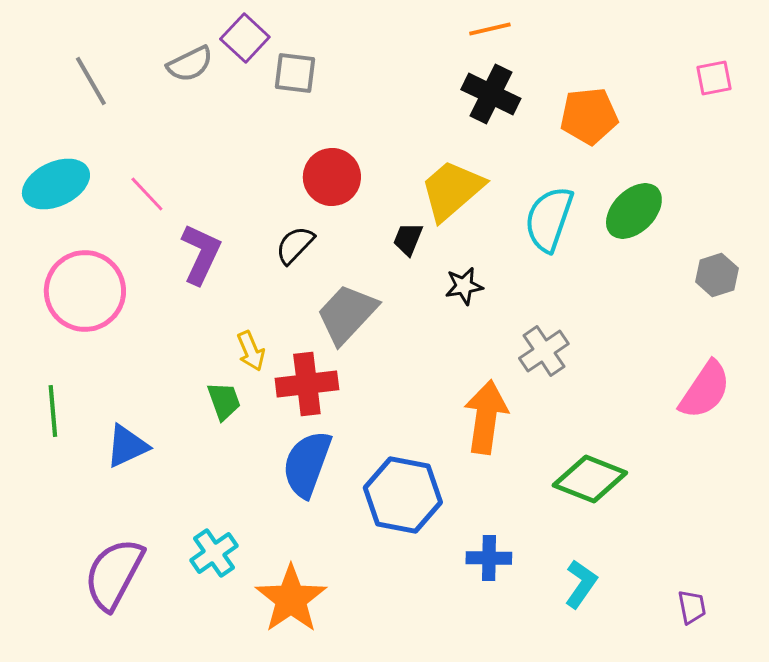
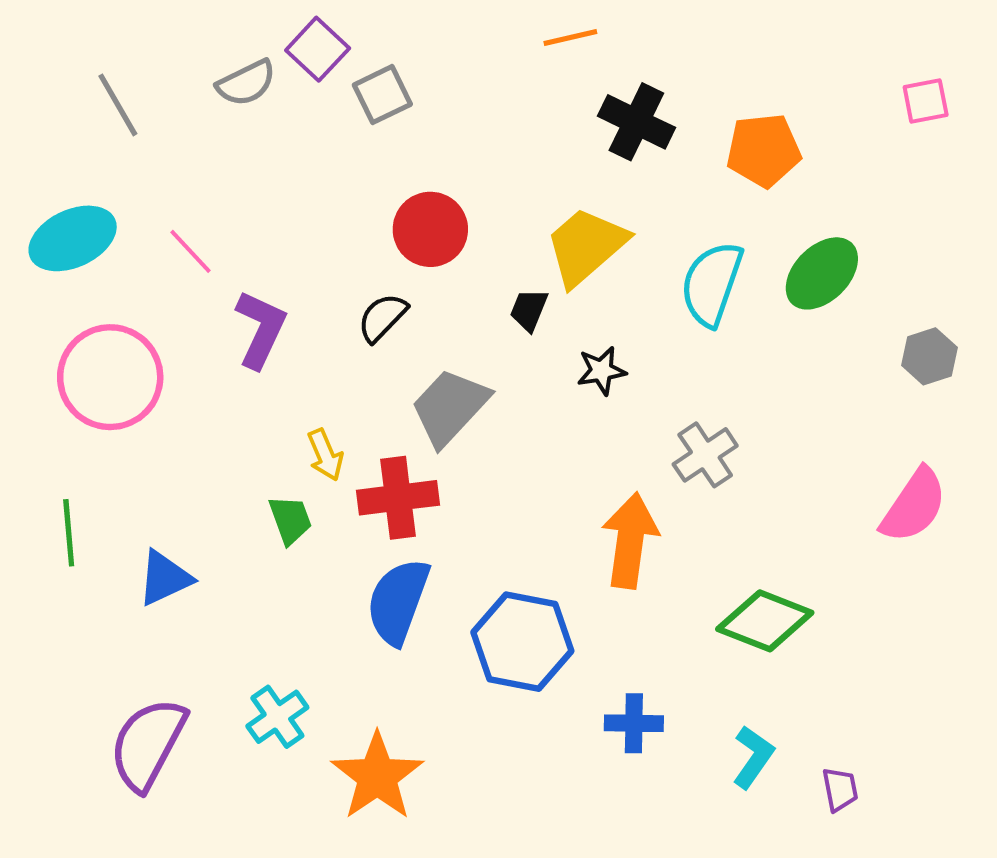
orange line: (490, 29) -> (570, 38), moved
gray square: (295, 73) -> (382, 95), turned -33
purple trapezoid: (692, 607) -> (840, 789), moved

